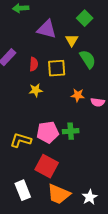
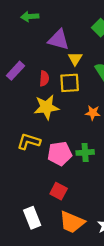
yellow triangle: (72, 40) -> (75, 59), moved
yellow star: (36, 90) -> (46, 107), size x1.6
yellow L-shape: (21, 140) -> (29, 141), moved
red square: (47, 166) -> (59, 191), size x0.7

